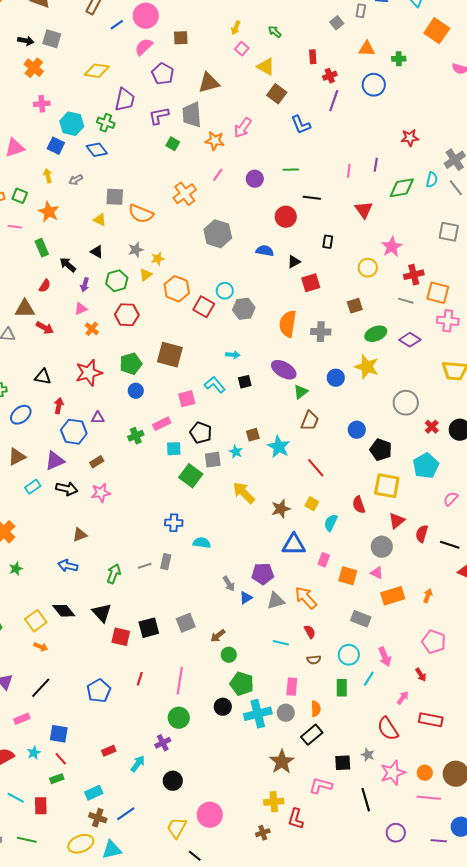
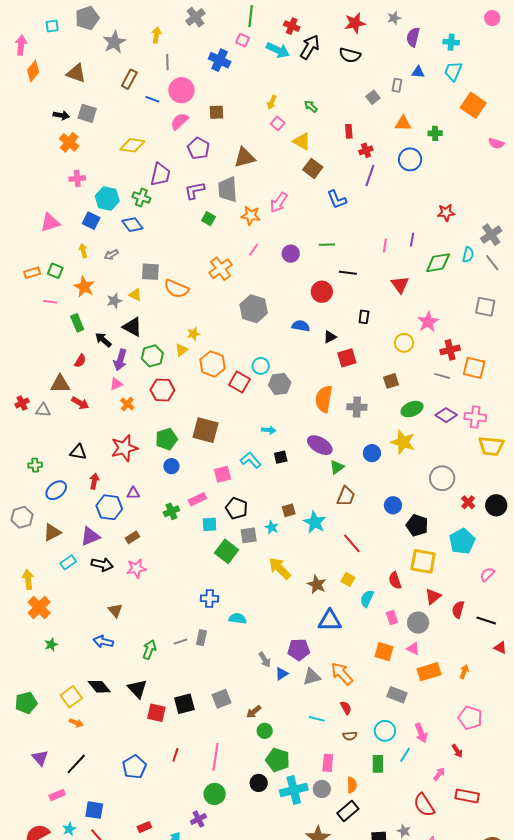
blue line: (117, 25) -> (152, 99), turned 56
gray star: (136, 250) -> (114, 301), moved
black triangle: (97, 252) -> (132, 327), size x1.5
purple arrow: (85, 285) -> (120, 360), size x1.5
pink cross: (448, 321) -> (475, 417), moved
brown star: (281, 509) -> (317, 584), turned -30
brown triangle: (80, 535) -> (115, 611), turned -49
pink rectangle: (324, 560) -> (392, 618), moved, turned -40

